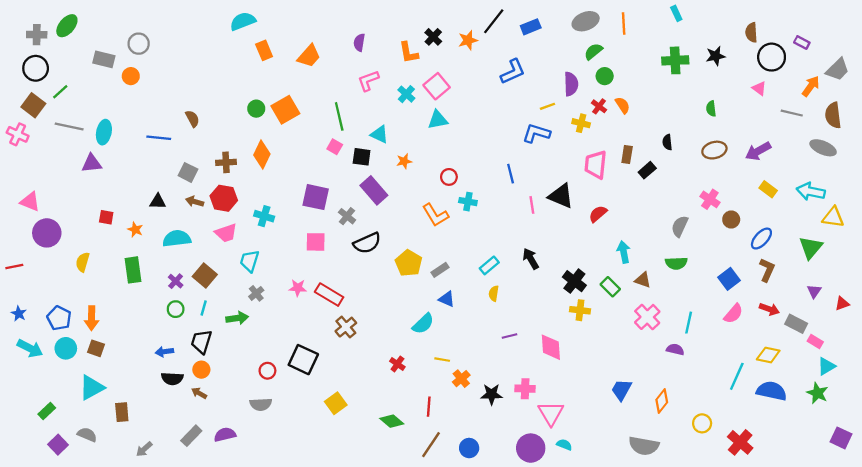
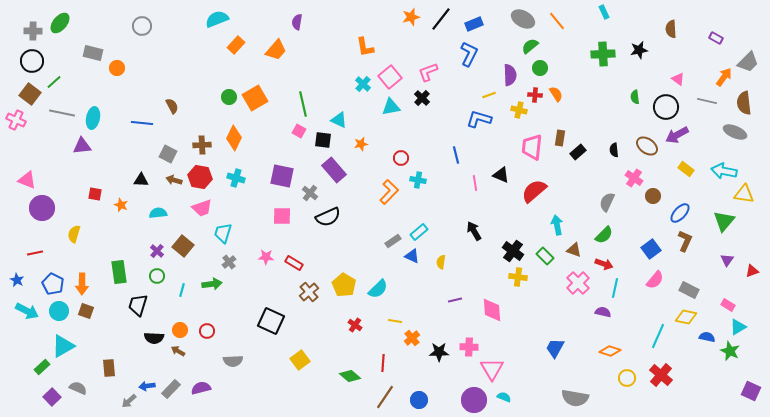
gray ellipse: (586, 21) -> (523, 19), turned 50
orange line: (624, 23) -> (557, 21), turned -36
black cross: (433, 37) -> (422, 98), moved
orange star: (468, 40) -> (411, 17), moved
purple semicircle: (359, 43) -> (297, 22), moved
gray circle: (139, 44) -> (142, 26), moved
orange rectangle: (264, 50) -> (236, 45), turned 66
black circle: (772, 57) -> (666, 107), moved
blue L-shape: (513, 72) -> (469, 54), moved, turned -40
pink L-shape: (368, 81) -> (428, 72), moved
red cross: (599, 106) -> (535, 95), turned -32
black semicircle: (667, 142) -> (614, 150), moved
brown ellipse: (714, 150) -> (647, 146), moved, turned 50
black triangle: (561, 196) -> (501, 175), size x0.7
red semicircle: (598, 214) -> (534, 191), size x1.5
orange L-shape: (435, 215) -> (389, 192), turned -105
cyan cross: (264, 216) -> (236, 178), moved
cyan semicircle: (177, 239) -> (158, 213), size x0.7
yellow pentagon: (409, 263) -> (344, 285), moved
green semicircle: (676, 263) -> (604, 235), turned -42
cyan rectangle: (489, 265) -> (419, 232), moved
red line: (14, 267) -> (35, 253), moved
green rectangle: (133, 270) -> (119, 272), moved
red rectangle: (329, 295) -> (294, 263), size x0.7
blue triangle: (447, 299) -> (412, 256), moved
cyan line: (204, 308) -> (182, 290), moved
red arrow: (769, 309) -> (604, 264), moved
gray rectangle: (796, 324) -> (689, 290), moved
black trapezoid: (201, 342) -> (138, 305), moved
blue arrow: (164, 352) -> (147, 386), moved
red circle: (267, 371) -> (207, 331), moved
cyan triangle: (92, 388) -> (63, 346), moved
blue semicircle: (772, 391) -> (707, 337), moved, size x0.6
orange diamond: (662, 401) -> (610, 351), moved, turned 70
red cross: (740, 442) -> (661, 375), moved

